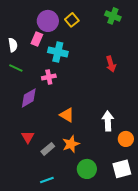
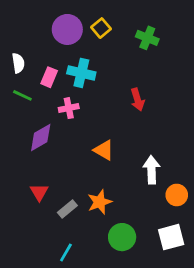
green cross: (113, 16) -> (147, 38), moved
pink rectangle: (37, 39) -> (49, 77), moved
red arrow: (111, 64) -> (137, 100), moved
orange triangle: (67, 115) -> (104, 150), moved
cyan line: (47, 180) -> (66, 252), turned -40

